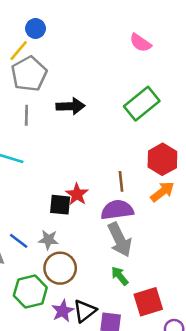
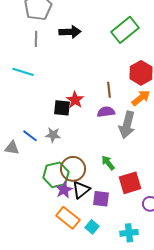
purple semicircle: (117, 210) -> (106, 112), size x0.7
gray arrow: (120, 240) -> (127, 125), moved, turned 40
brown circle: (60, 268) -> (73, 169), moved
green hexagon: (30, 291) -> (56, 175), moved

